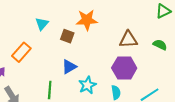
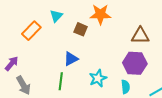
orange rectangle: (21, 52) -> (31, 31), moved
blue triangle: (69, 67) -> (71, 59), moved

